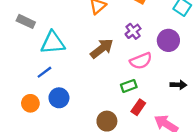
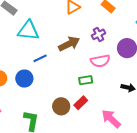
blue line: (44, 72) -> (40, 58), moved
red rectangle: (138, 107) -> (81, 103), moved

